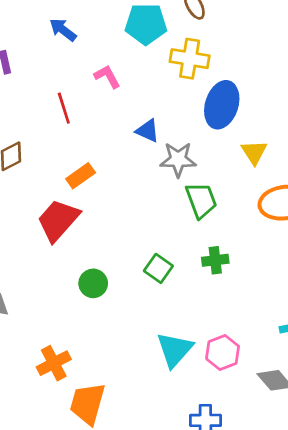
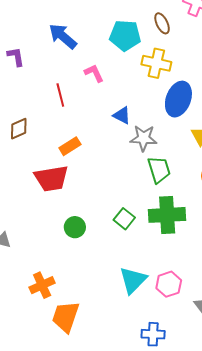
blue arrow: (63, 30) -> (63, 36), size x1.4
red trapezoid: (58, 220) -> (51, 178), turned -144
green cross: (215, 260) -> (167, 215), size x1.8

